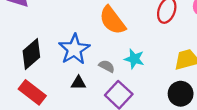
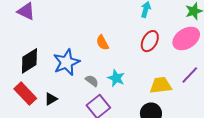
orange semicircle: (112, 20) -> (102, 43), size x0.6
black triangle: (78, 83) -> (51, 99), moved, turned -40

